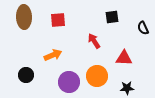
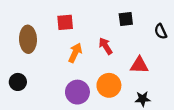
brown ellipse: (24, 17) -> (28, 39), moved
orange arrow: (53, 55) -> (75, 53), moved, turned -42
black circle: (26, 75) -> (18, 82), moved

